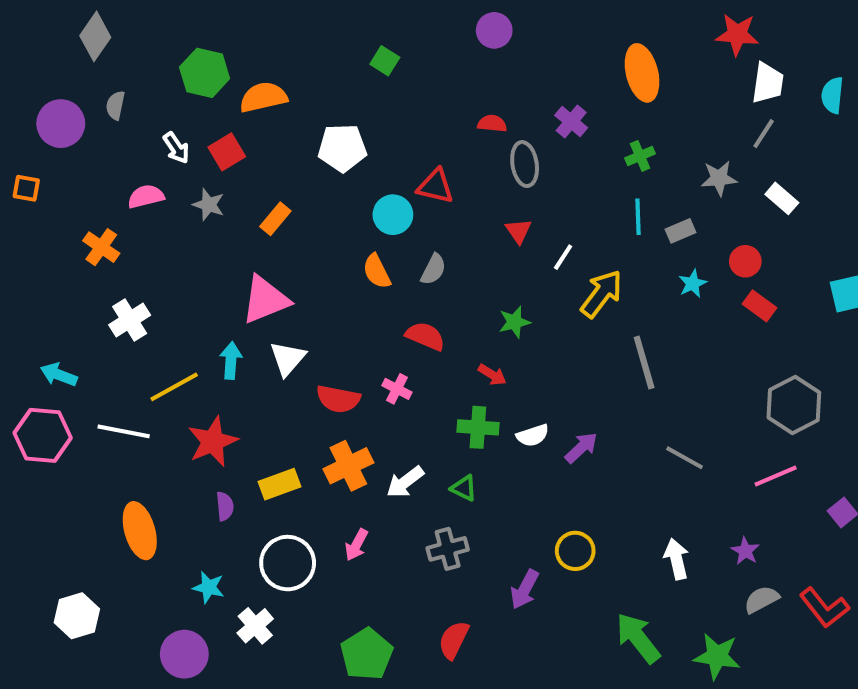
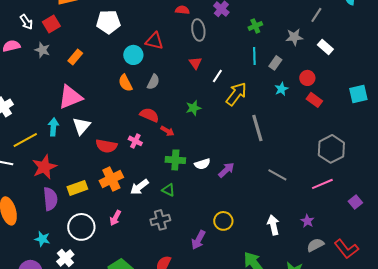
gray rectangle: (681, 231) -> (275, 63), turned -32
red arrow: (492, 375) -> (167, 131), moved
purple semicircle: (225, 506) -> (50, 199), size x1.6

